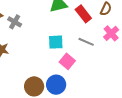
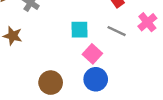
blue circle: (56, 85) -> (96, 79), moved

